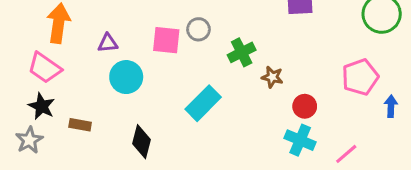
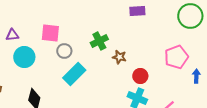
gray circle: (198, 29) -> (64, 51), moved

